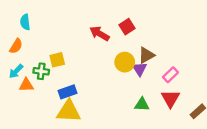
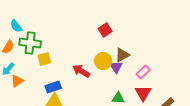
cyan semicircle: (25, 22) -> (16, 26), turned -32
red arrow: (100, 34) -> (81, 71), moved
green cross: (41, 71) -> (30, 43), moved, size x1.5
orange triangle: (26, 85) -> (17, 81), turned -32

